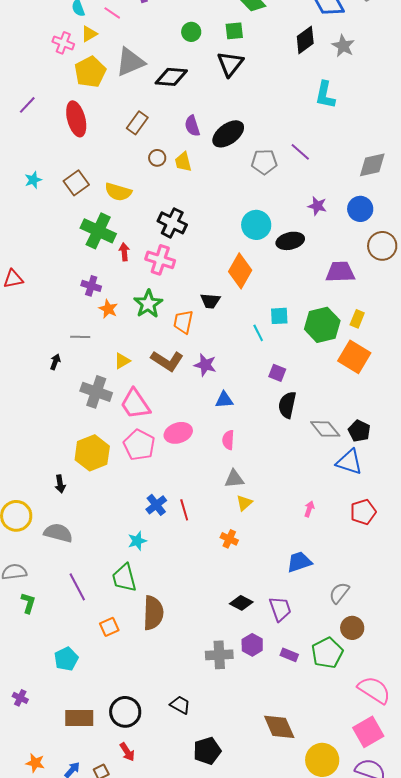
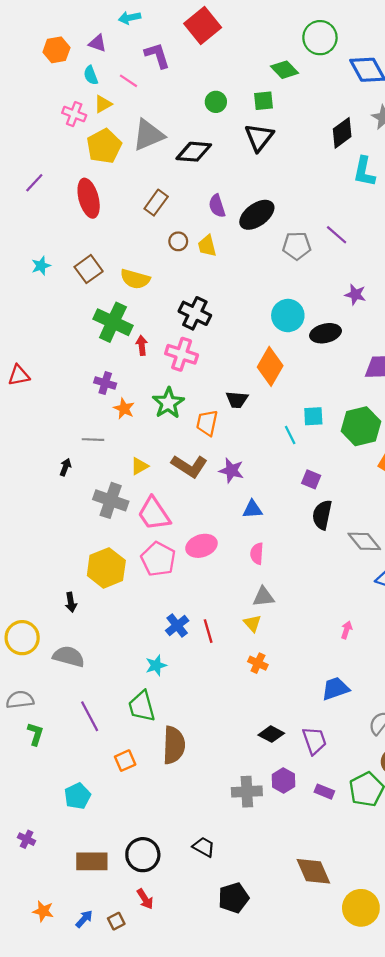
black diamond: (305, 40) -> (342, 133), moved
yellow triangle: (244, 503) -> (252, 623), moved, turned -30

